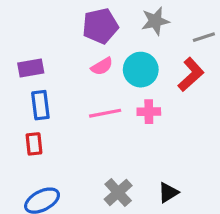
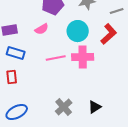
pink semicircle: (102, 66) -> (42, 29), moved
blue rectangle: (40, 105) -> (16, 53), turned -66
pink cross: (149, 112) -> (83, 57), size x1.5

